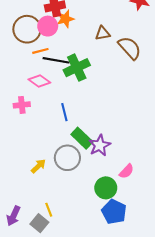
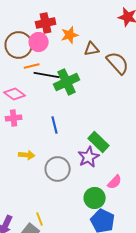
orange star: (65, 19) -> (70, 35), moved
pink diamond: (39, 81) -> (15, 94), moved
green rectangle: (82, 138) -> (99, 142), moved
yellow arrow: (38, 166) -> (27, 155), moved, turned 49

